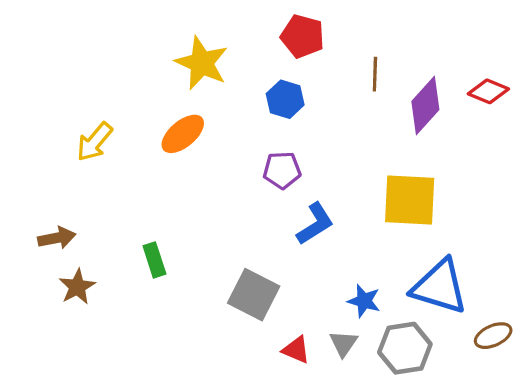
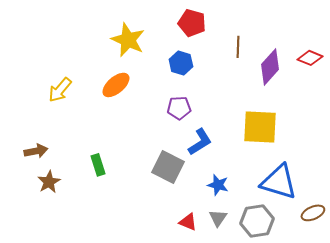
gray square: (254, 295) -> (168, 167), moved
blue star: (364, 301) -> (218, 185), moved

